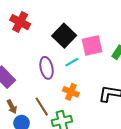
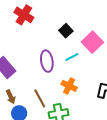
black square: (64, 36) -> (66, 31), size x0.6
pink square: (92, 46) -> (92, 42), turned -35

